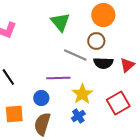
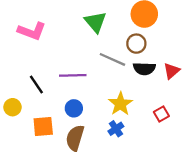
purple line: (58, 78) -> (73, 75), moved
red square: (118, 103) -> (161, 114), size x0.6

